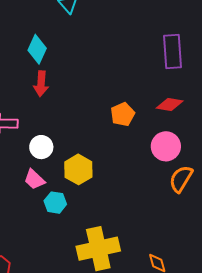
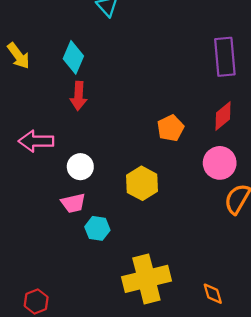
red diamond: (170, 105) -> (223, 116), turned -48
yellow hexagon: (78, 169) -> (142, 183), moved
pink trapezoid: (34, 180) -> (73, 203), turned -55

